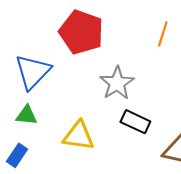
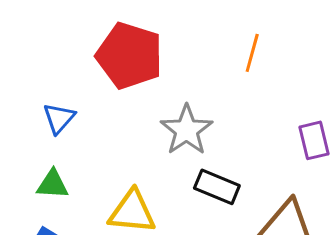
blue triangle: (33, 72) -> (59, 118), size x0.6

